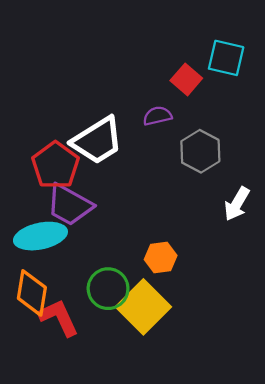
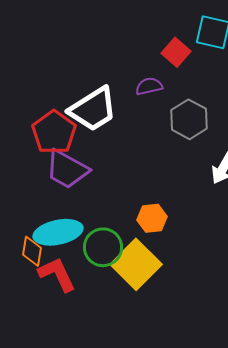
cyan ellipse: (40, 236) -> (58, 232), moved
orange diamond: (32, 293) -> (32, 251), size x0.7

